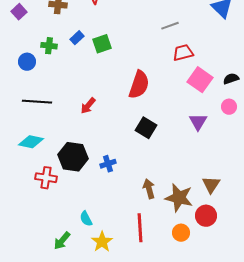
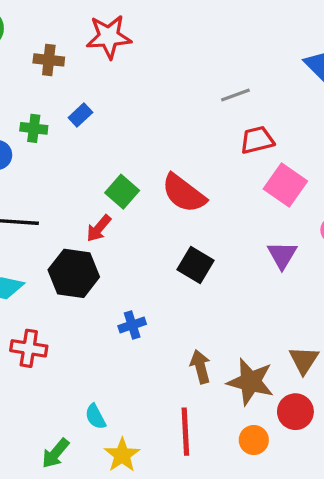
green square: (102, 44) -> (122, 192), moved, turned -30
red semicircle: (139, 85) -> (184, 193), turned 108
black hexagon: (73, 157) -> (74, 273), moved

